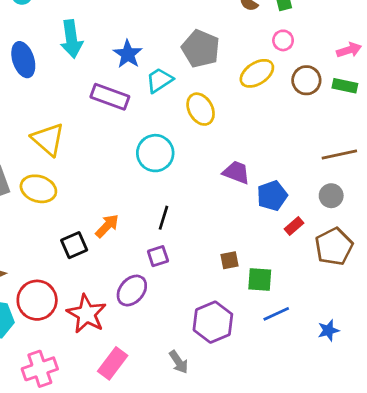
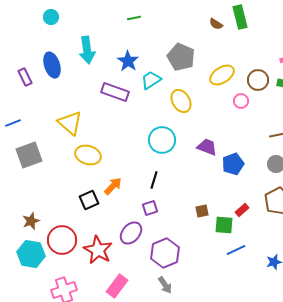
pink circle: (283, 40) -> (241, 101), moved
cyan circle: (155, 153) -> (162, 140), moved
yellow ellipse: (38, 189) -> (88, 155), moved
red rectangle: (294, 226) -> (242, 210), moved
purple hexagon: (213, 322) -> (165, 253), moved

